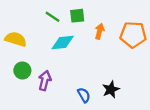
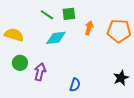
black star: (111, 89) -> (121, 78), moved
blue semicircle: (84, 95) -> (75, 85), turned 48

